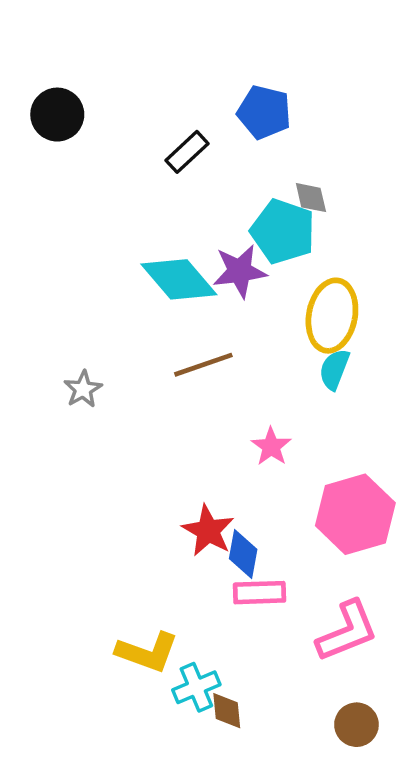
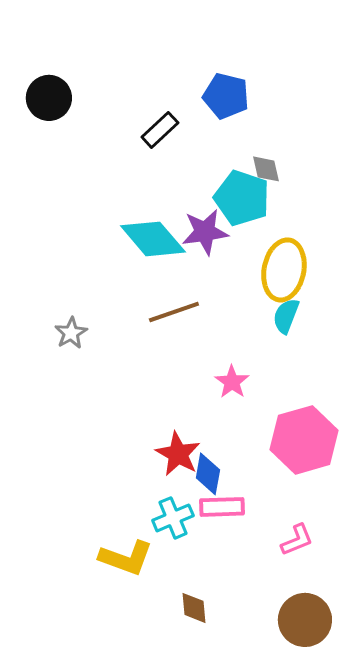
pink L-shape: (347, 631) -> (297, 540), size x0.6
cyan cross: (196, 687) -> (173, 518), moved
brown circle: (356, 725) -> (305, 620), size x1.4

